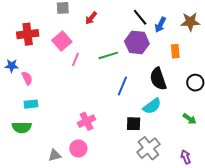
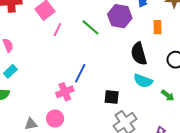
green line: (108, 55) -> (90, 27), turned 54
blue line: (122, 86) -> (80, 73), moved
cyan rectangle: (31, 104) -> (10, 71), turned -40
cyan semicircle: (152, 106) -> (143, 81), moved, turned 54

